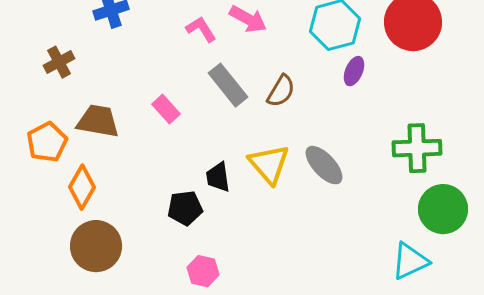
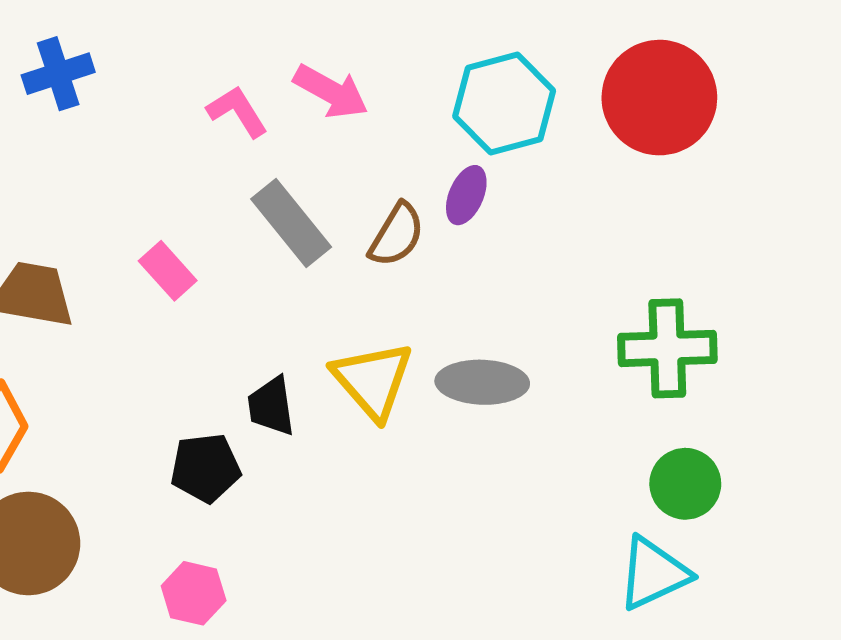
purple ellipse: (354, 71) -> (466, 195), moved
gray ellipse: (324, 165) -> (482, 382), turned -45
green circle: (443, 209) -> (685, 484), moved, size x0.7
pink hexagon: (203, 271) -> (194, 593), moved

